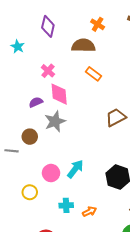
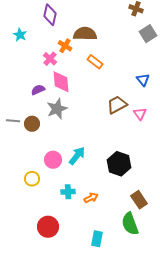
orange cross: (98, 24) -> (65, 46), moved
gray line: (12, 151) -> (13, 121), moved

